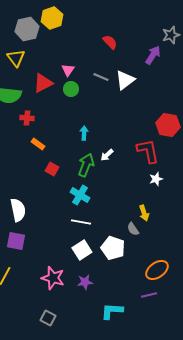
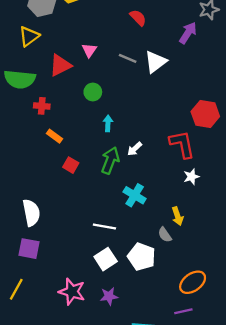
yellow triangle: (16, 58) -> (29, 36), turned 30
green circle: (71, 89) -> (93, 92), moved
cyan cross: (80, 195) -> (135, 195), moved

